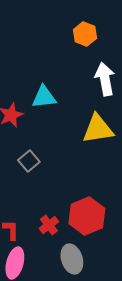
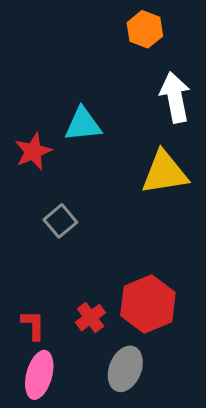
gray ellipse: (72, 259) -> (125, 369), turned 40

